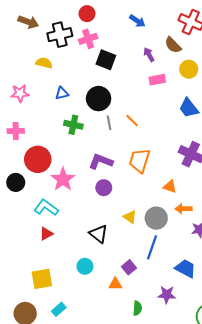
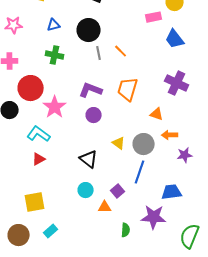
pink rectangle: (157, 80) -> (154, 17), moved
green cross: (73, 125) -> (55, 55), moved
cyan circle: (85, 266) -> (86, 190), moved
blue trapezoid: (186, 268) -> (172, 192), turned -35
purple star: (167, 295) -> (154, 217), size x1.4

